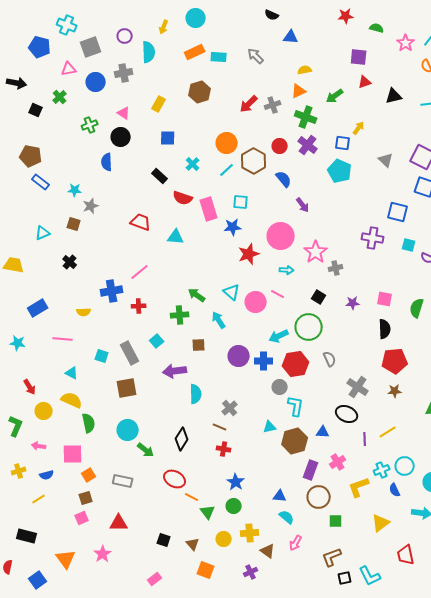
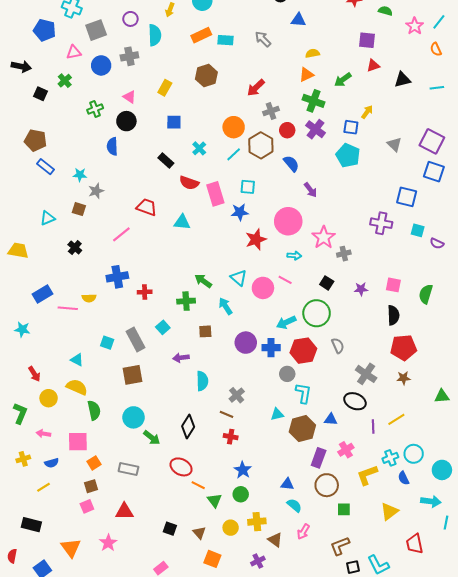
gray cross: (273, 105) -> (271, 111), moved
pink line: (140, 272) -> (121, 234), moved
pink line: (63, 339) -> (68, 308), moved
purple arrow: (175, 371) -> (181, 358), size x0.7

